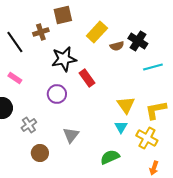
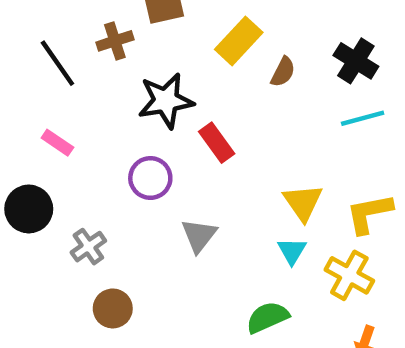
black cross: (138, 41) -> (356, 61), moved
brown semicircle: (117, 46) -> (283, 72), turned -48
gray triangle: (71, 135) -> (199, 236), moved

